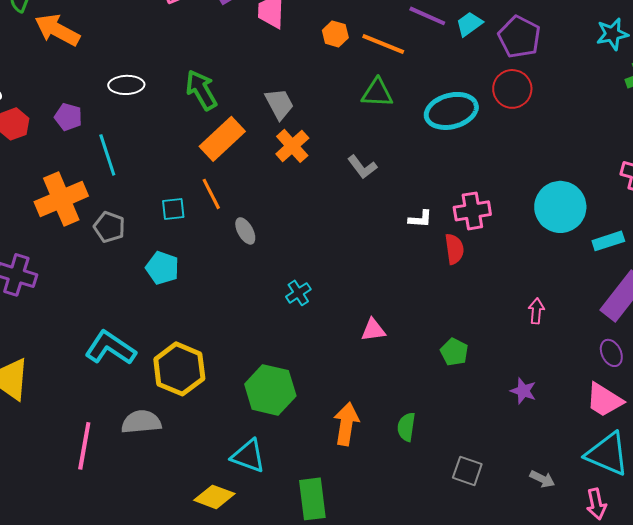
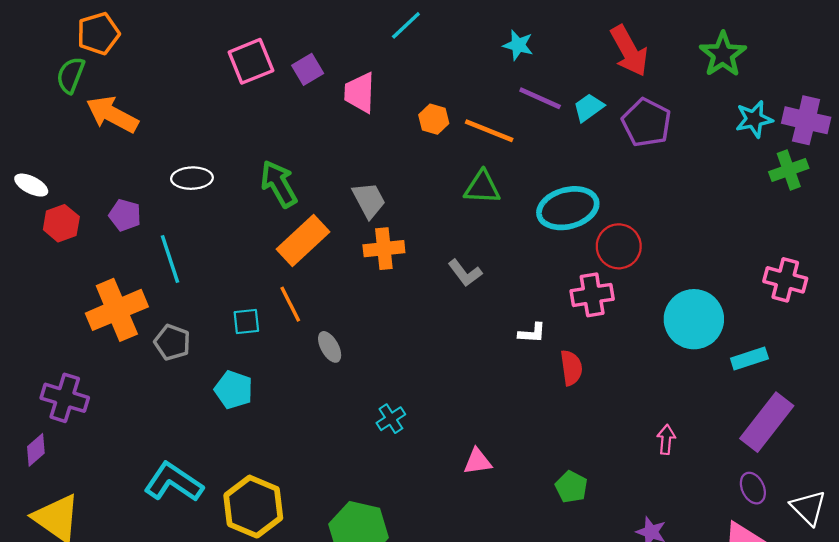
red circle: (512, 89) -> (619, 246), moved
orange cross: (292, 146) -> (384, 249), turned 36
pink cross: (472, 211) -> (592, 295), moved

